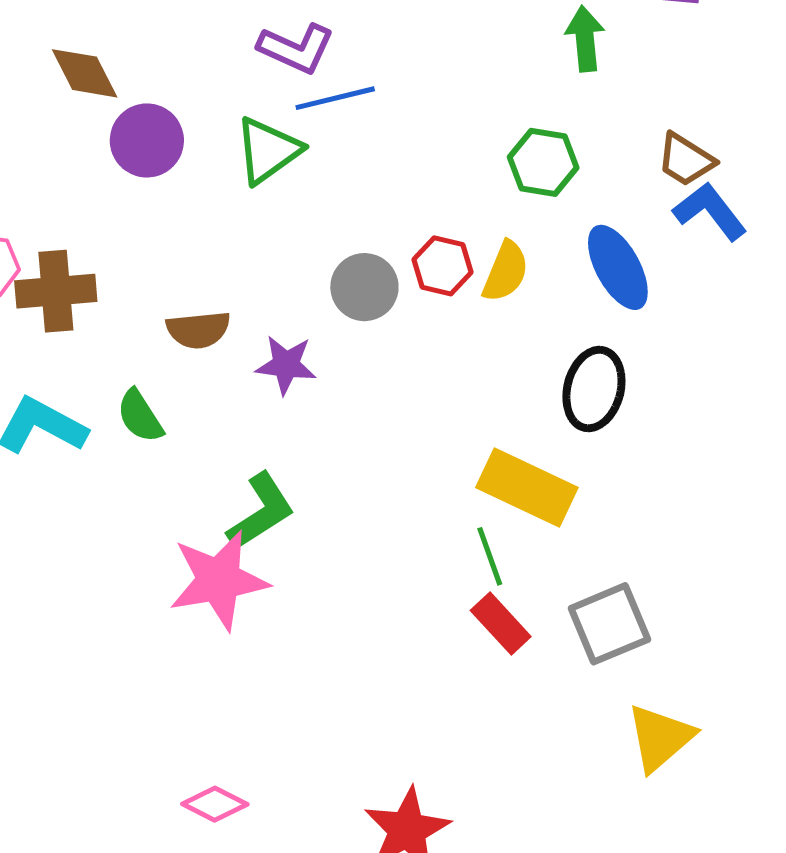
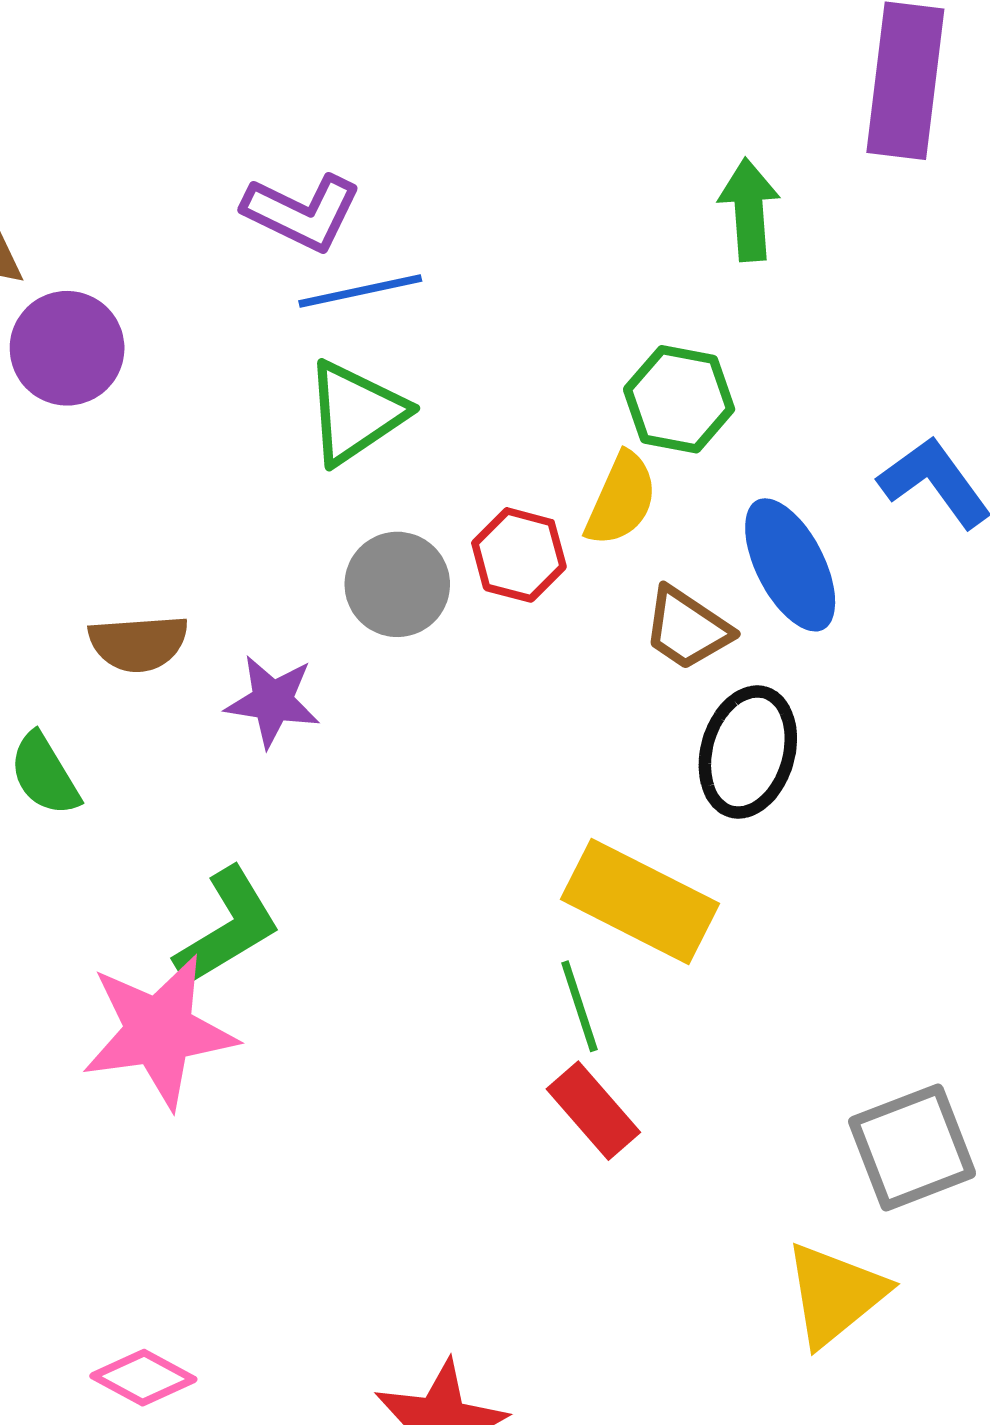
green triangle: (268, 150) -> (356, 413), moved
brown trapezoid: (686, 160) -> (687, 628), moved
yellow semicircle: (506, 272) -> (621, 499), moved
gray square: (609, 624) -> (912, 1147), moved

